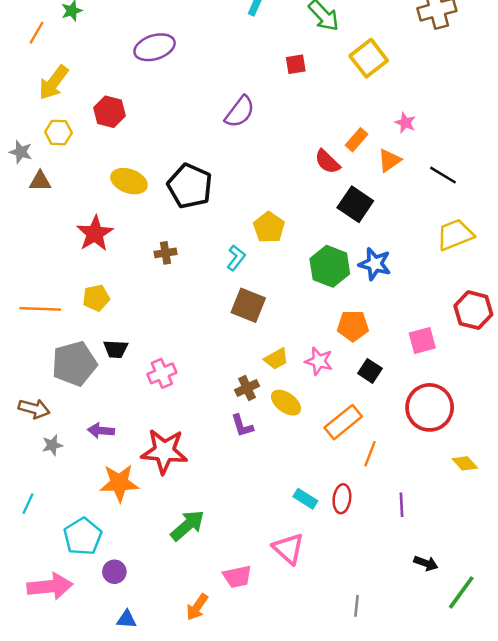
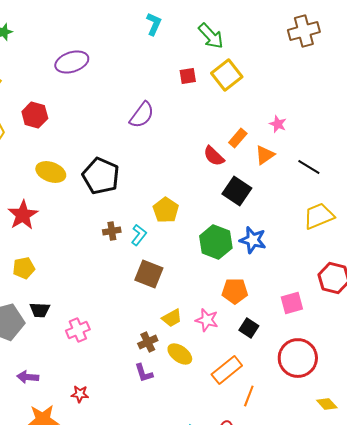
yellow square: (369, 58) -> (227, 75), moved
brown cross: (165, 253) -> (112, 231), moved
red star: (164, 451) -> (80, 394), size x0.5

